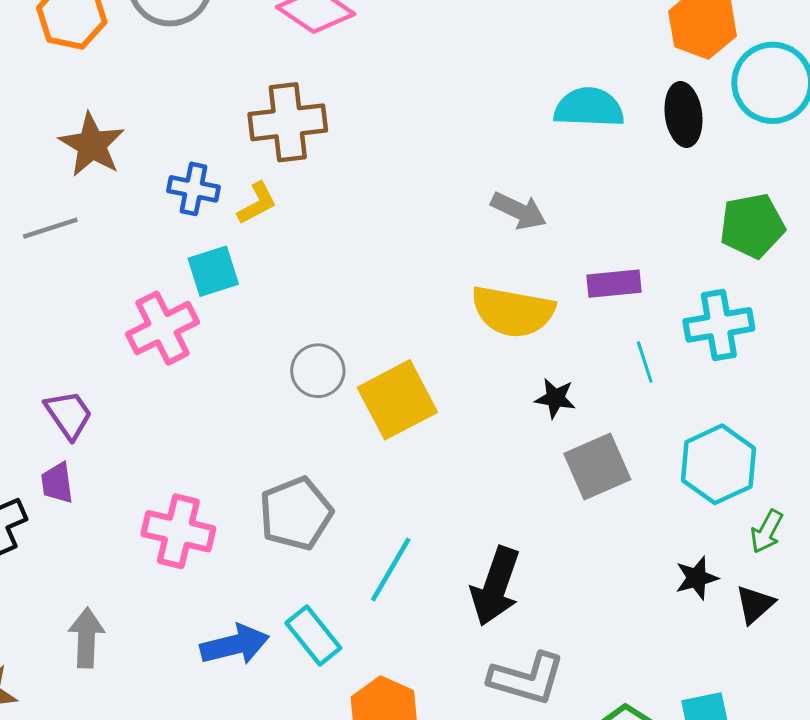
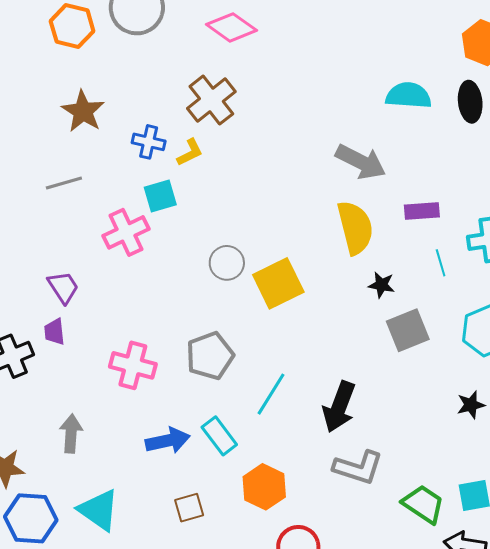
brown cross: (288, 122) -> (211, 100), turned -33
gray arrow: (519, 211) -> (361, 162), size x1.4
gray line: (50, 228) -> (64, 183), moved
yellow semicircle: (513, 311) -> (355, 228), turned -116

